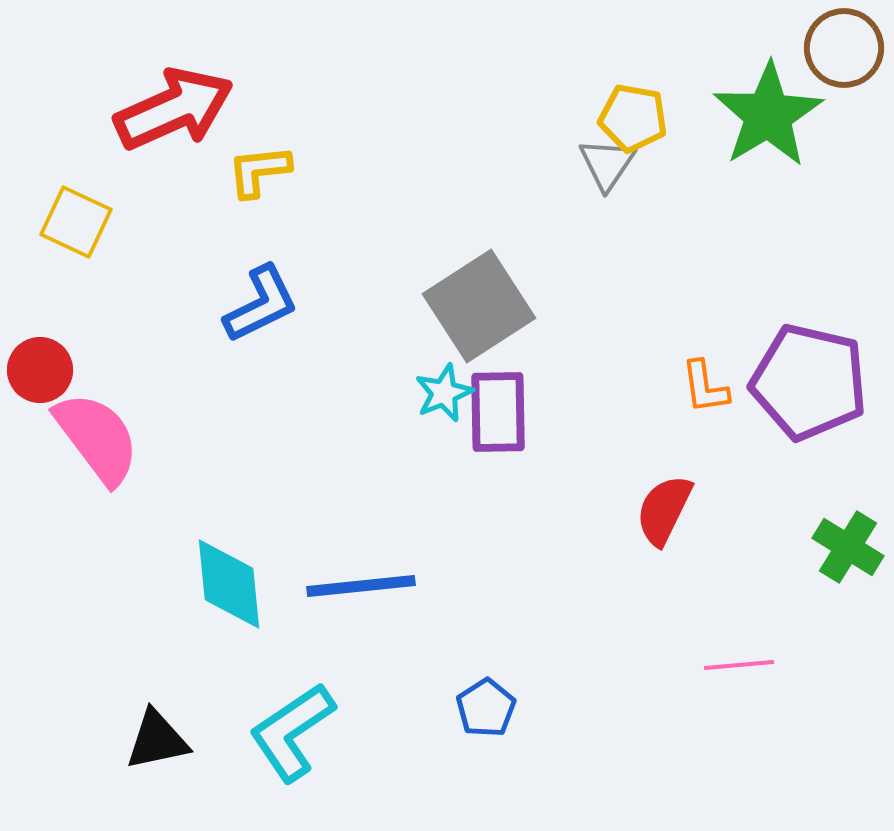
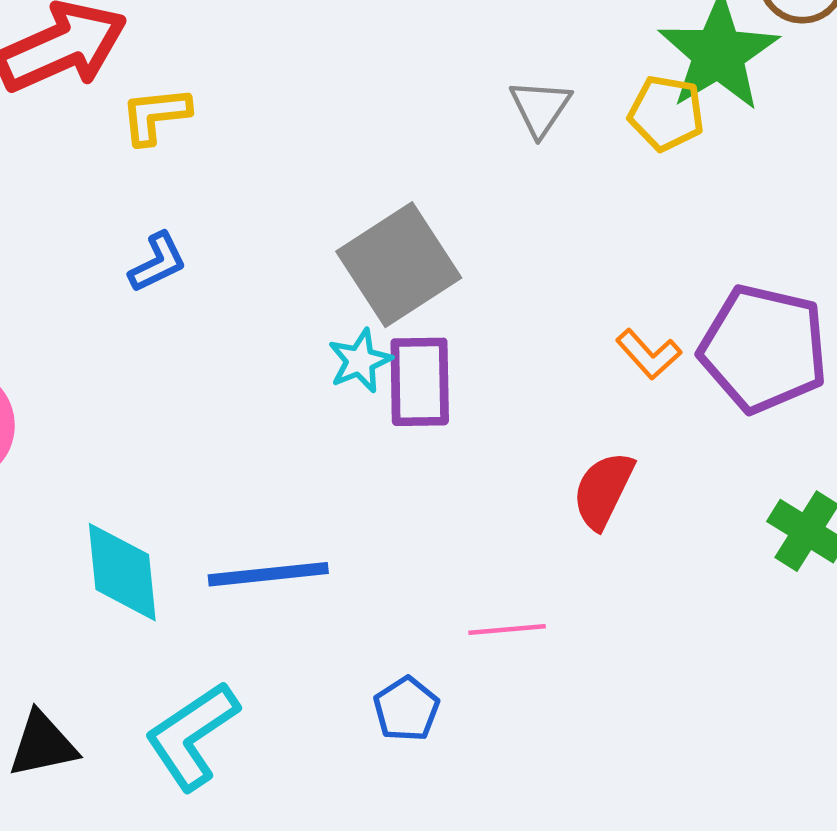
yellow pentagon: (633, 118) -> (666, 113), moved
blue L-shape: (261, 304) -> (158, 262), size x0.7
orange L-shape: (705, 387) -> (649, 354), turned -34
pink line: (739, 665) -> (507, 630), moved

